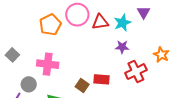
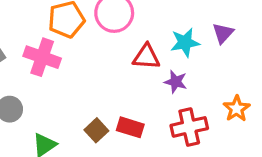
red triangle: (100, 22) -> (146, 57), moved
pink cross: (48, 64) -> (42, 57), moved

